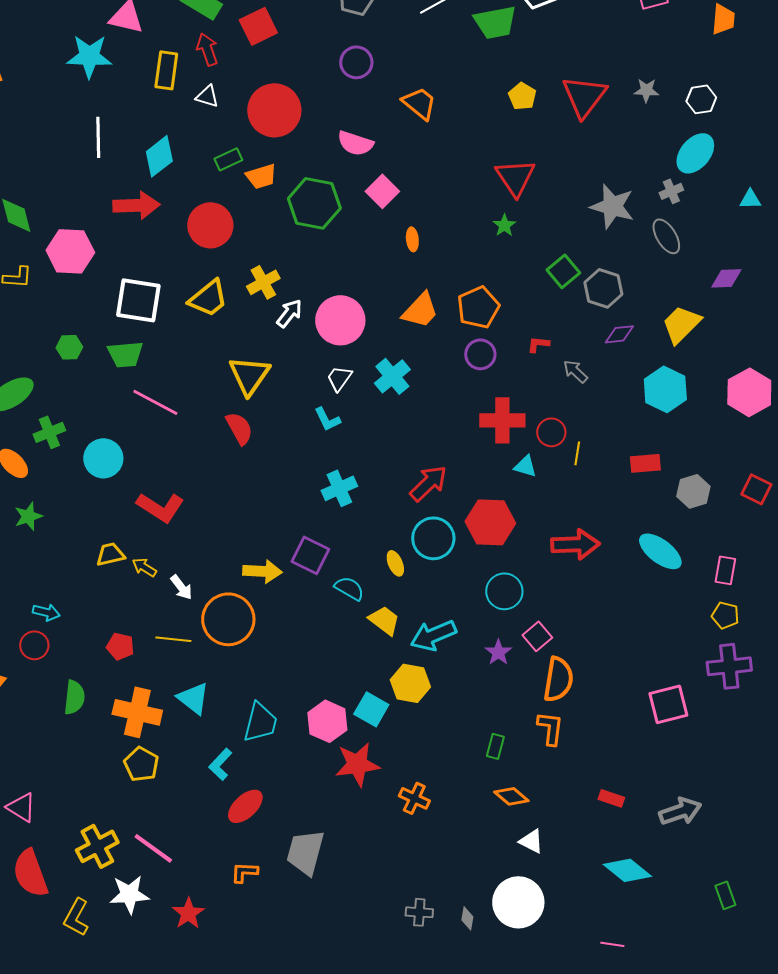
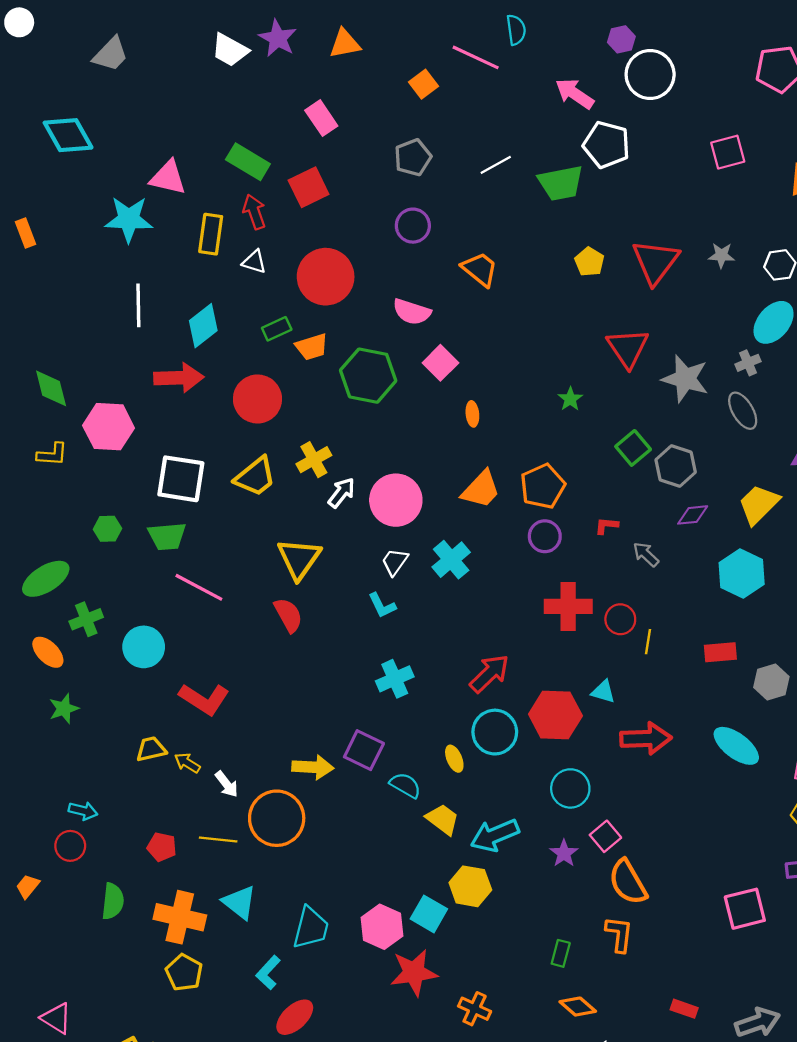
red triangle: (515, 177) -> (628, 348), moved
cyan triangle: (525, 466) -> (603, 692), moved
orange semicircle: (558, 679) -> (628, 882), turned 141

